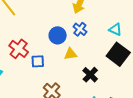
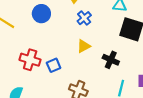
blue cross: (80, 29) -> (84, 18), turned 32
blue circle: (58, 35) -> (41, 14), moved

